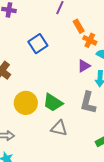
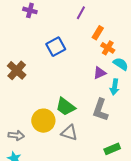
orange rectangle: (79, 26) -> (98, 33), turned 56
yellow circle: (26, 103) -> (43, 121), moved

